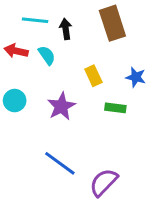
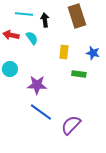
yellow rectangle: (93, 76) -> (64, 52), turned 32
purple star: (61, 106) -> (37, 85), moved, turned 30

